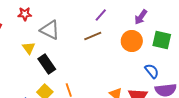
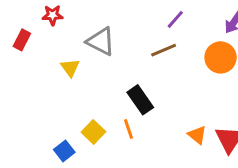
red star: (25, 14) -> (53, 15), moved
black rectangle: (47, 64) -> (140, 100), moved

